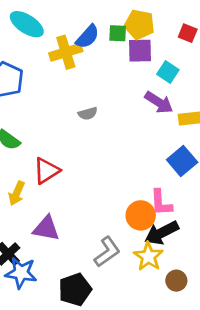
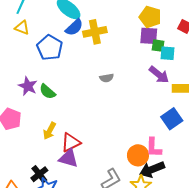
green square: (118, 33) -> (158, 46), moved
blue semicircle: (87, 37) -> (74, 27), moved
cyan square: (168, 72) -> (168, 53), turned -35
red triangle: (46, 171) -> (71, 142), moved

